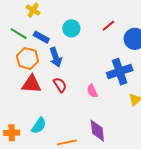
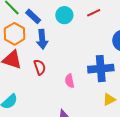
red line: (108, 26) -> (94, 13), moved

